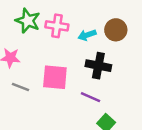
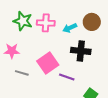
pink square: (55, 77) -> (48, 63), turned -35
purple line: (90, 97) -> (67, 77), moved

